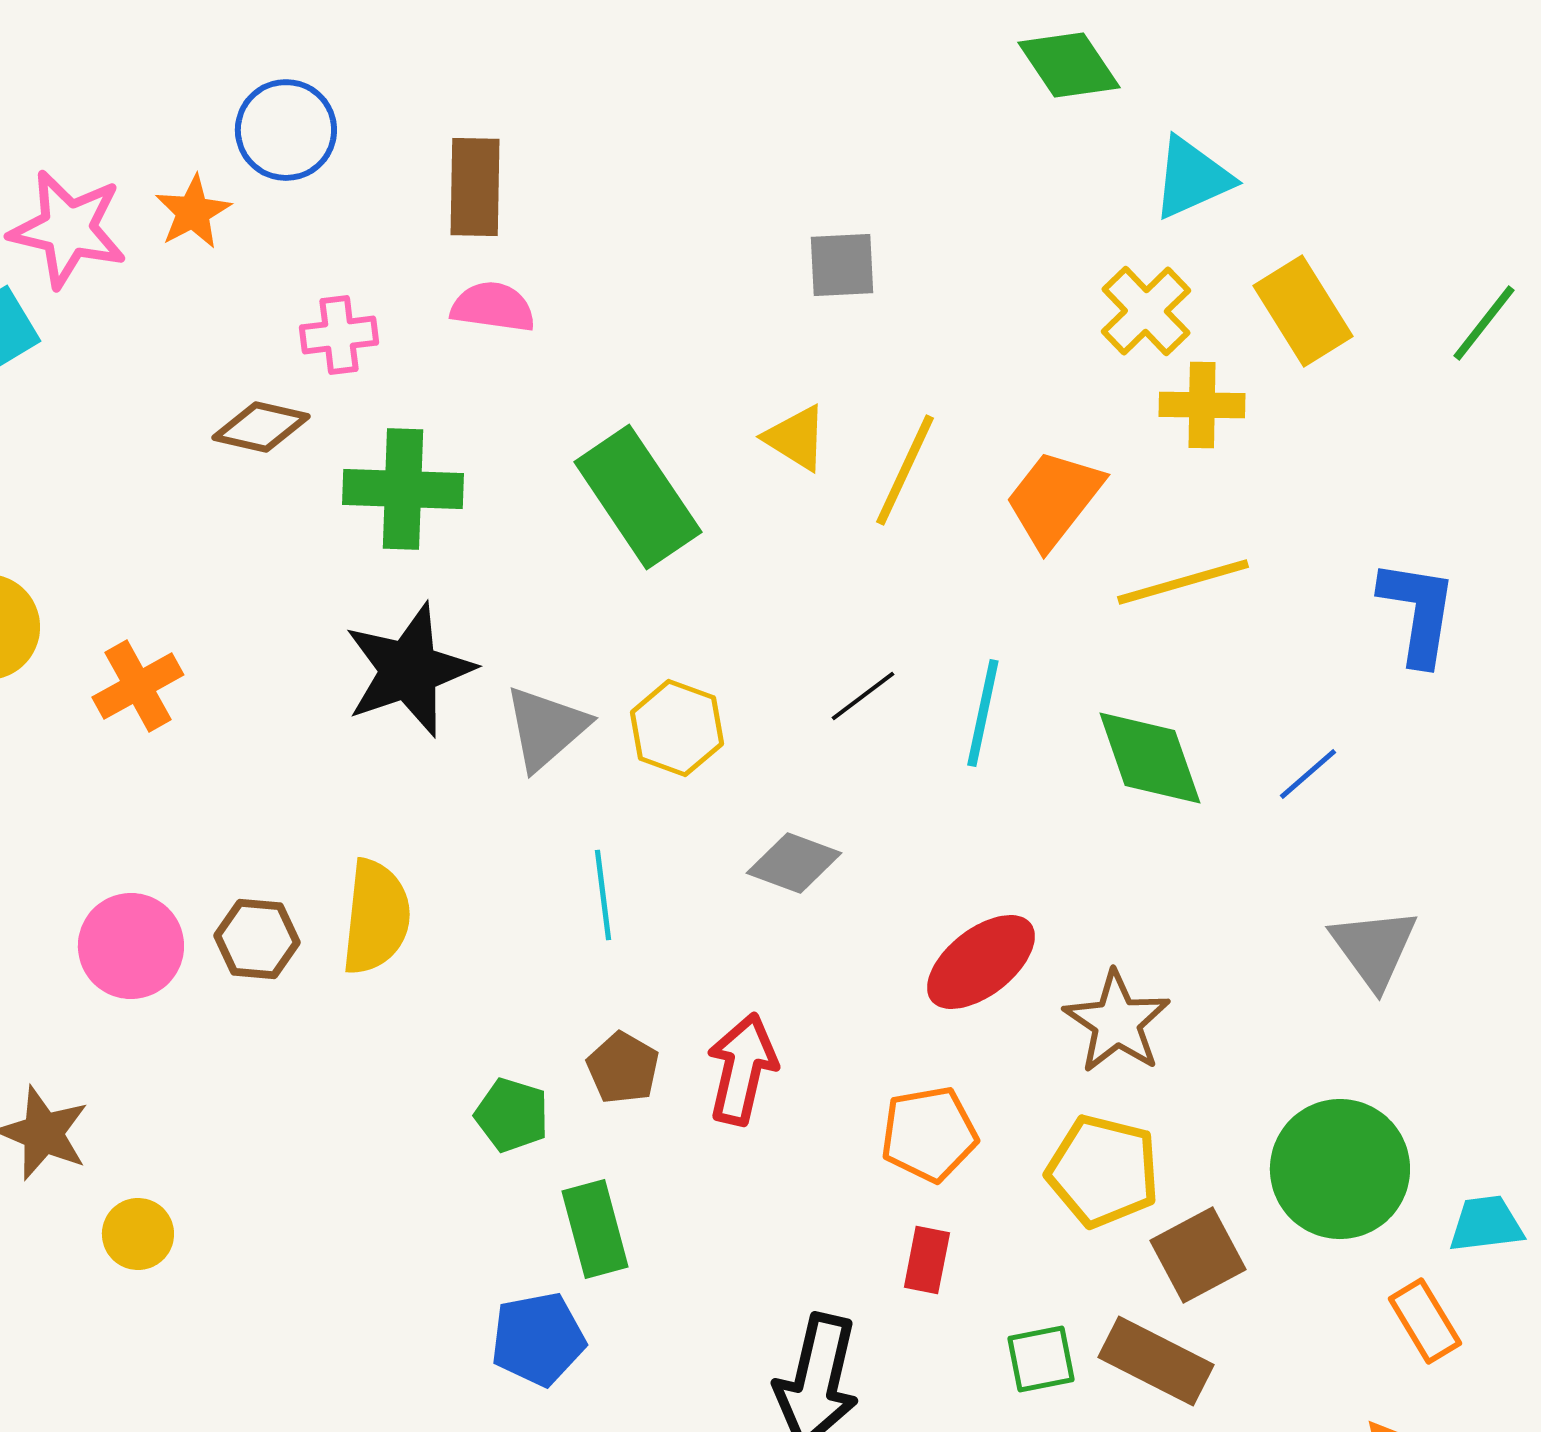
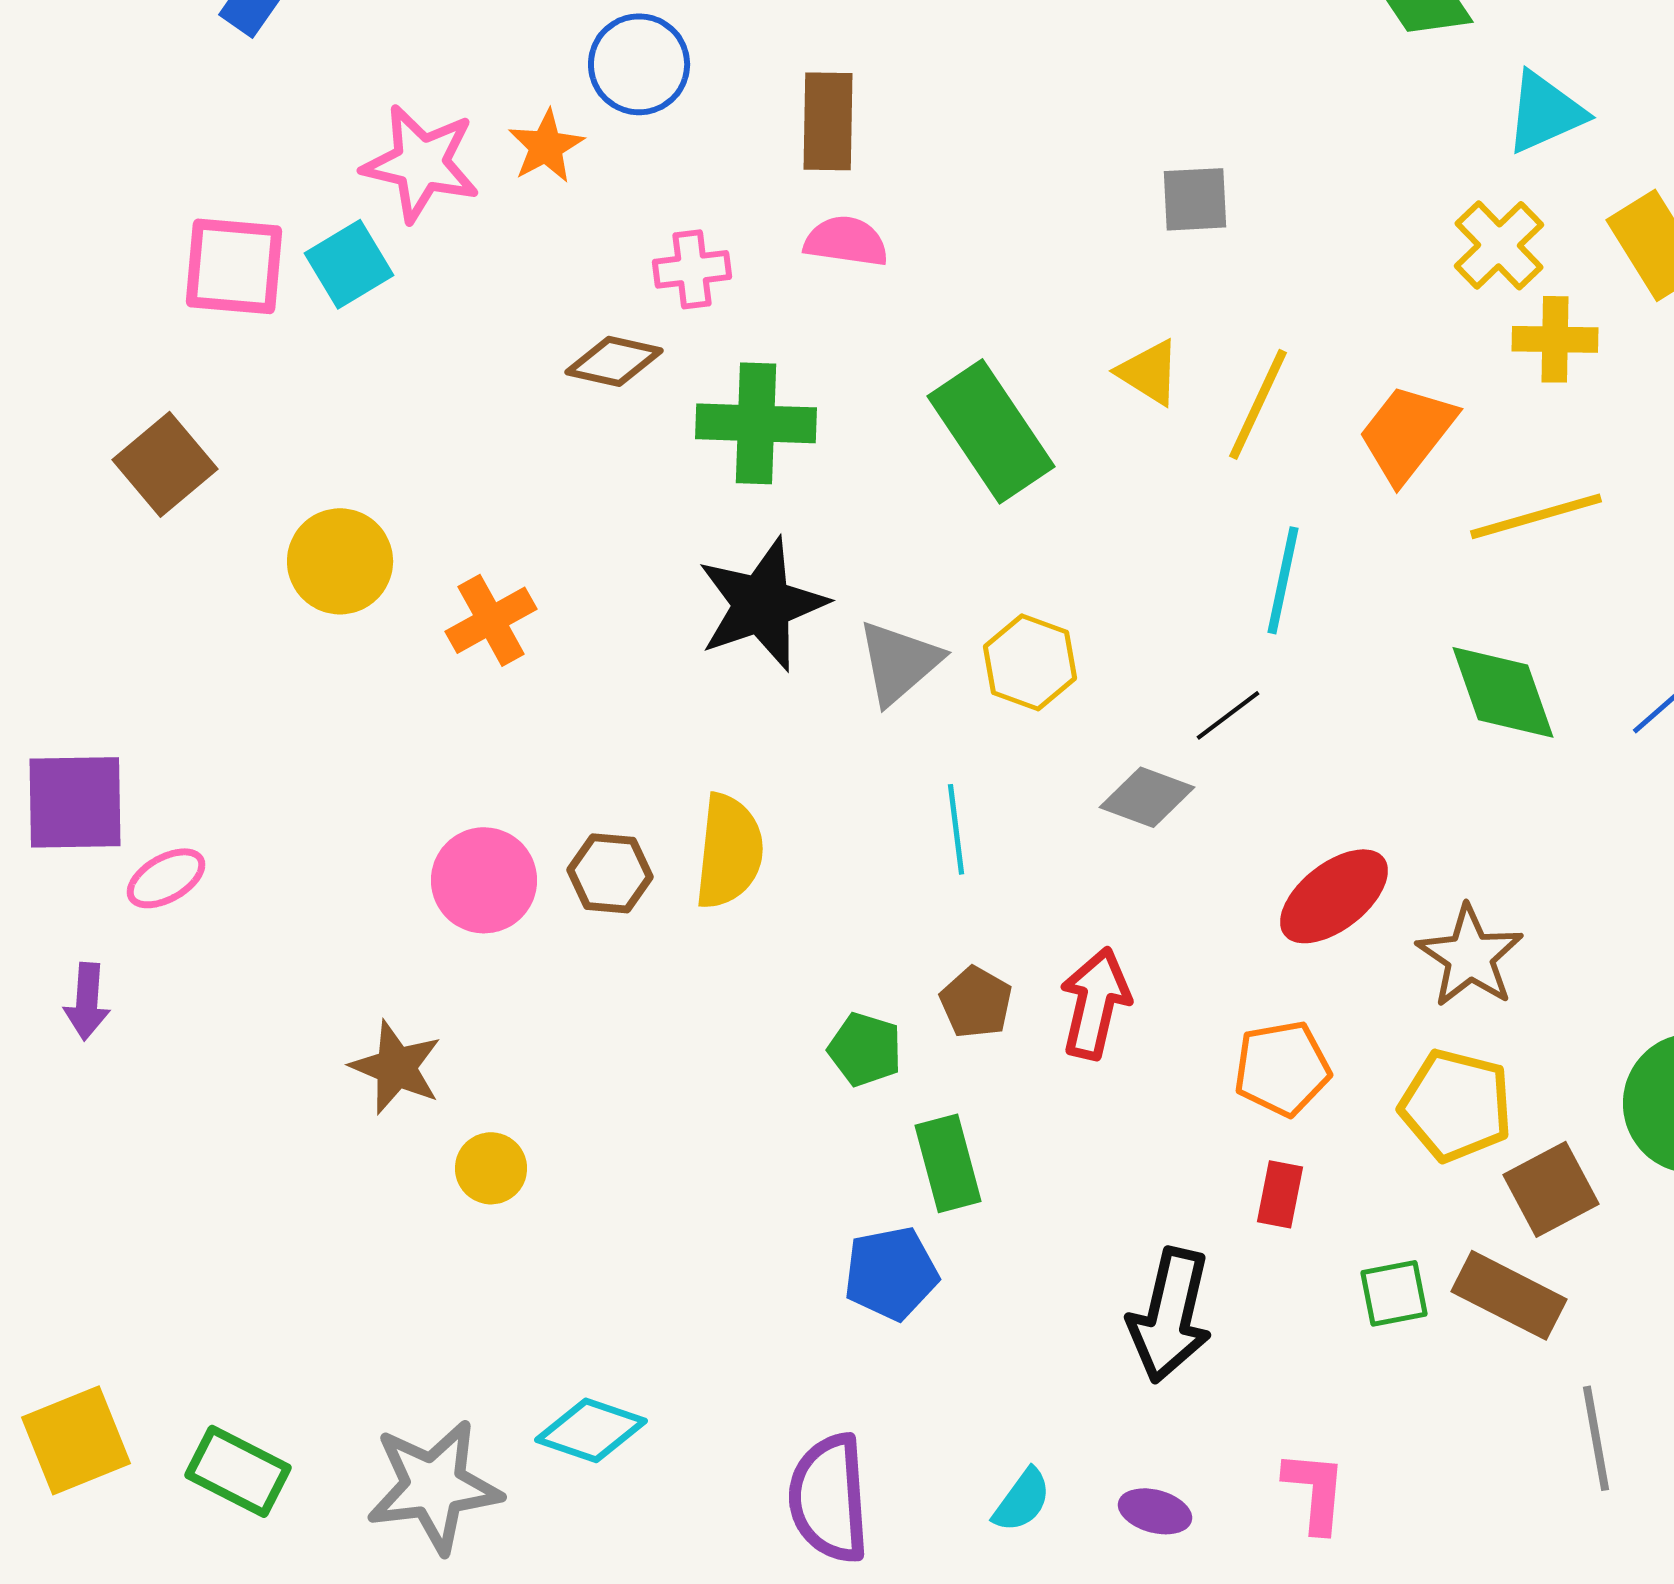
black line: (863, 696) -> (1228, 715), moved
cyan line: (983, 713) -> (1283, 580), moved

